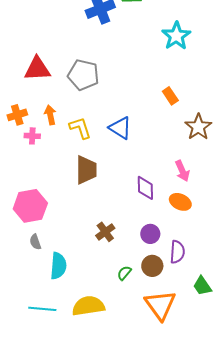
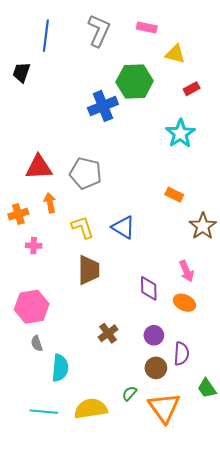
orange rectangle: (170, 96) -> (174, 195), turned -30
orange arrow: (50, 115) -> (50, 203), moved
pink cross: (32, 136) -> (34, 246), moved
green semicircle: (124, 273) -> (129, 393), moved

